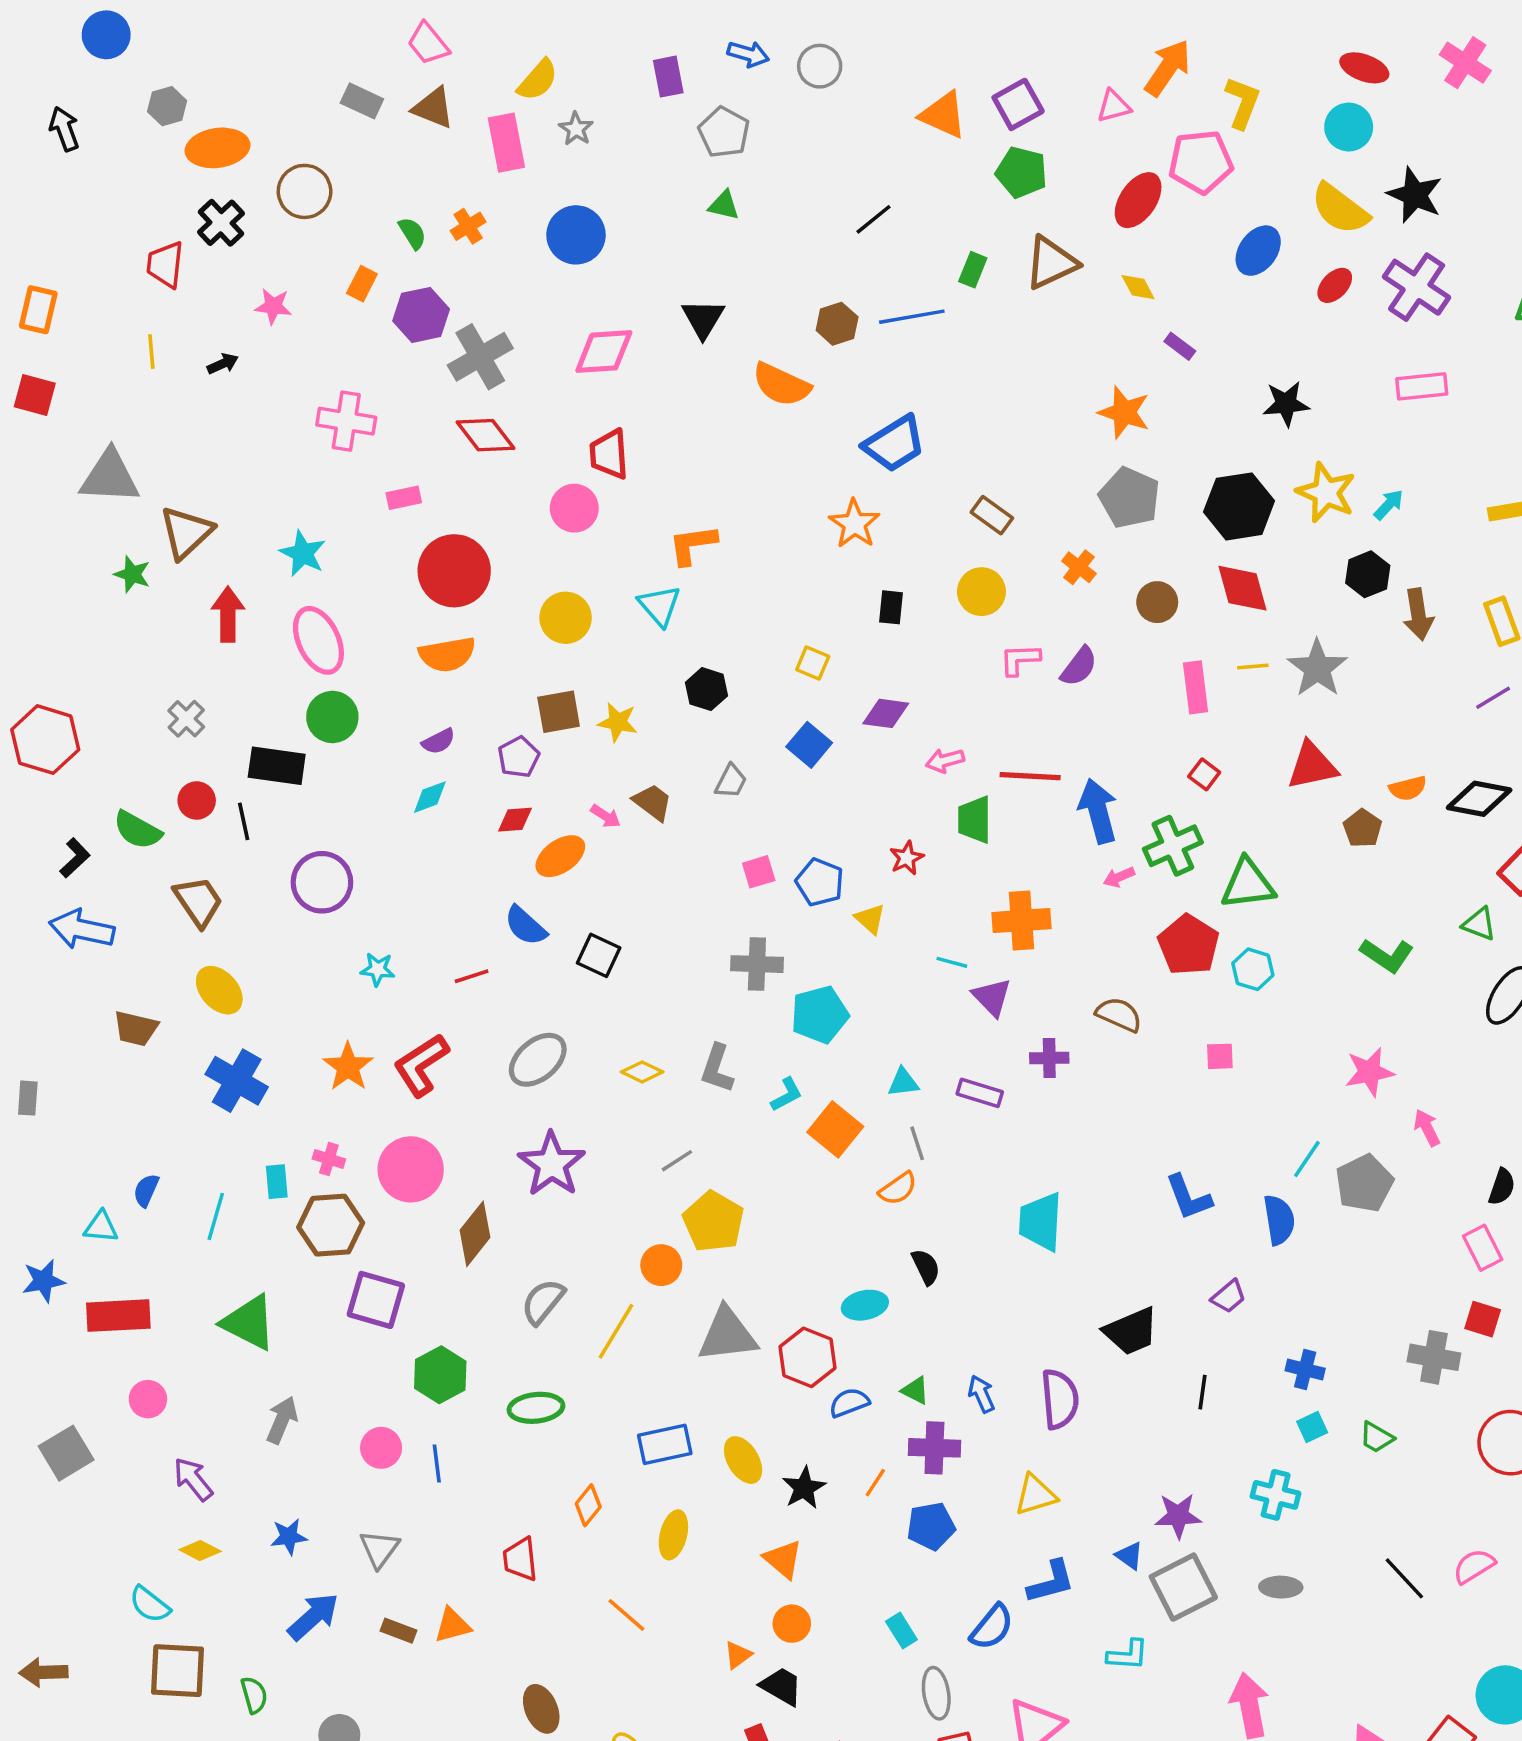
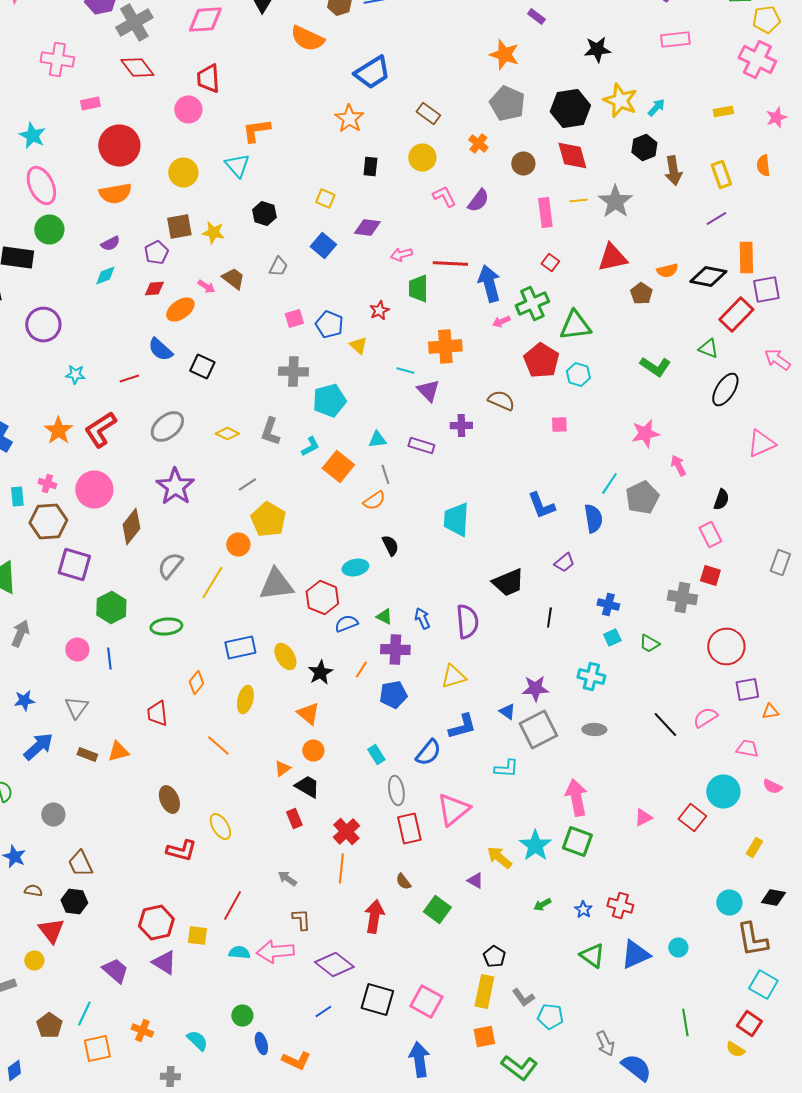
pink L-shape: (1020, 660) -> (444, 196), turned 65

